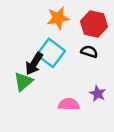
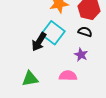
green triangle: (23, 82) -> (30, 79), moved, turned 30
purple star: (98, 94) -> (81, 55), moved

